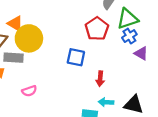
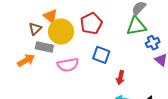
green triangle: (127, 19) -> (136, 26), moved
red pentagon: (97, 29) -> (91, 24), moved
pink semicircle: (29, 91) -> (68, 65), moved, size x1.5

